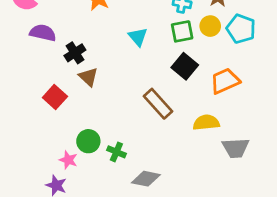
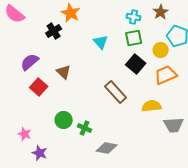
yellow circle: (210, 26) -> (161, 50), moved
purple semicircle: (43, 33) -> (30, 62), moved, turned -54
black cross: (75, 53) -> (54, 31), moved
pink star: (68, 160) -> (25, 134), moved

